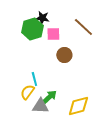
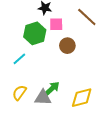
green hexagon: (32, 29) -> (35, 33), moved
cyan line: (34, 79) -> (19, 59), moved, turned 64
yellow semicircle: (27, 92) -> (19, 93), moved

